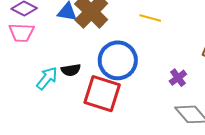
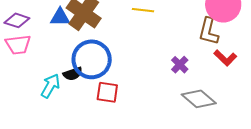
blue circle: (118, 60) -> (92, 59), moved
red square: (102, 94) -> (107, 92), size x0.6

